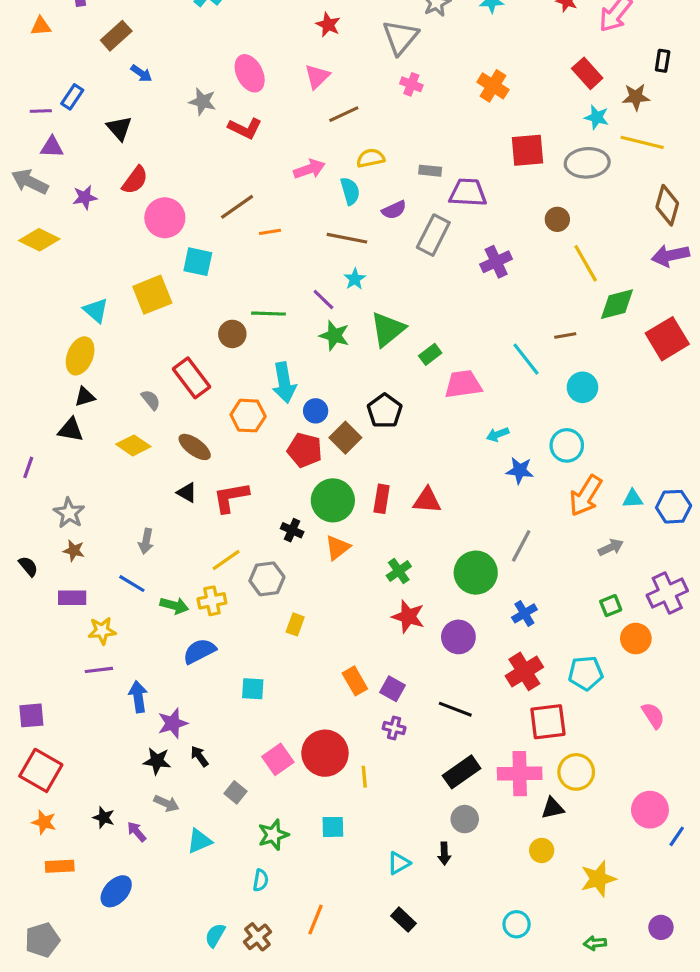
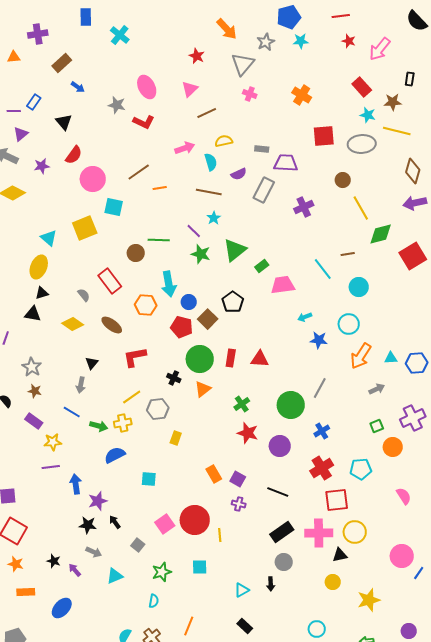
purple triangle: (52, 147) -> (21, 134), turned -42
black triangle: (187, 493) -> (92, 363), moved, turned 40
purple rectangle: (72, 598) -> (34, 421), turned 36

